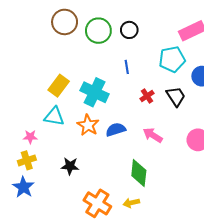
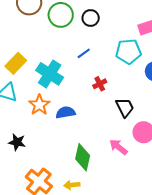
blue line: (127, 67) -> (84, 53), turned 56
black trapezoid: (176, 96) -> (125, 107), moved
pink arrow: (153, 135) -> (118, 147), moved

